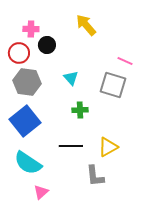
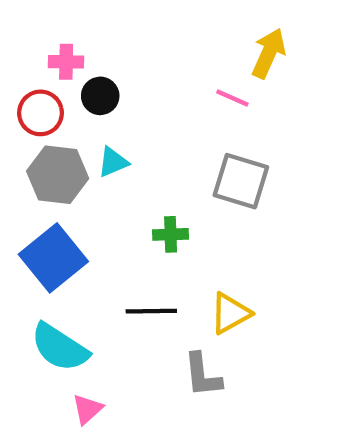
yellow arrow: (86, 25) -> (269, 53), moved, turned 65
pink line: (125, 61) -> (232, 98), moved
cyan triangle: (71, 78) -> (113, 162), moved, turned 49

